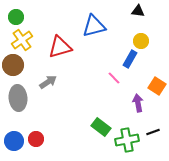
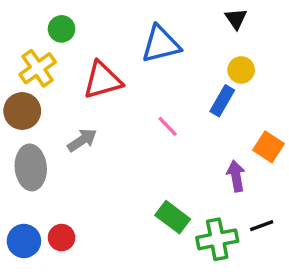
black triangle: (138, 11) -> (236, 19), turned 48
green circle: (16, 17) -> (62, 29), moved
pink line: (114, 78) -> (168, 126), moved

